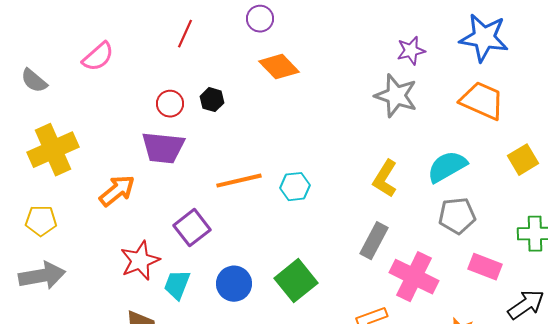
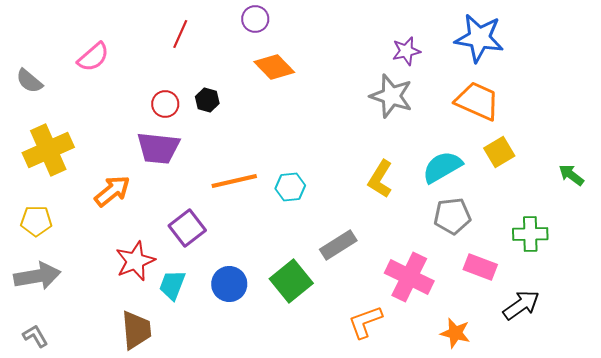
yellow square: (523, 160) -> (499, 152), moved
gray rectangle: (374, 241) -> (338, 245), moved, turned 30

